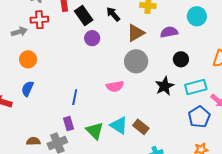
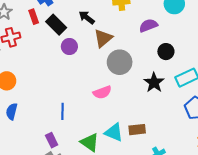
brown triangle: (136, 33) -> (103, 38), moved
purple rectangle: (69, 124) -> (52, 140), moved
brown rectangle: (141, 127) -> (137, 130), turned -35

